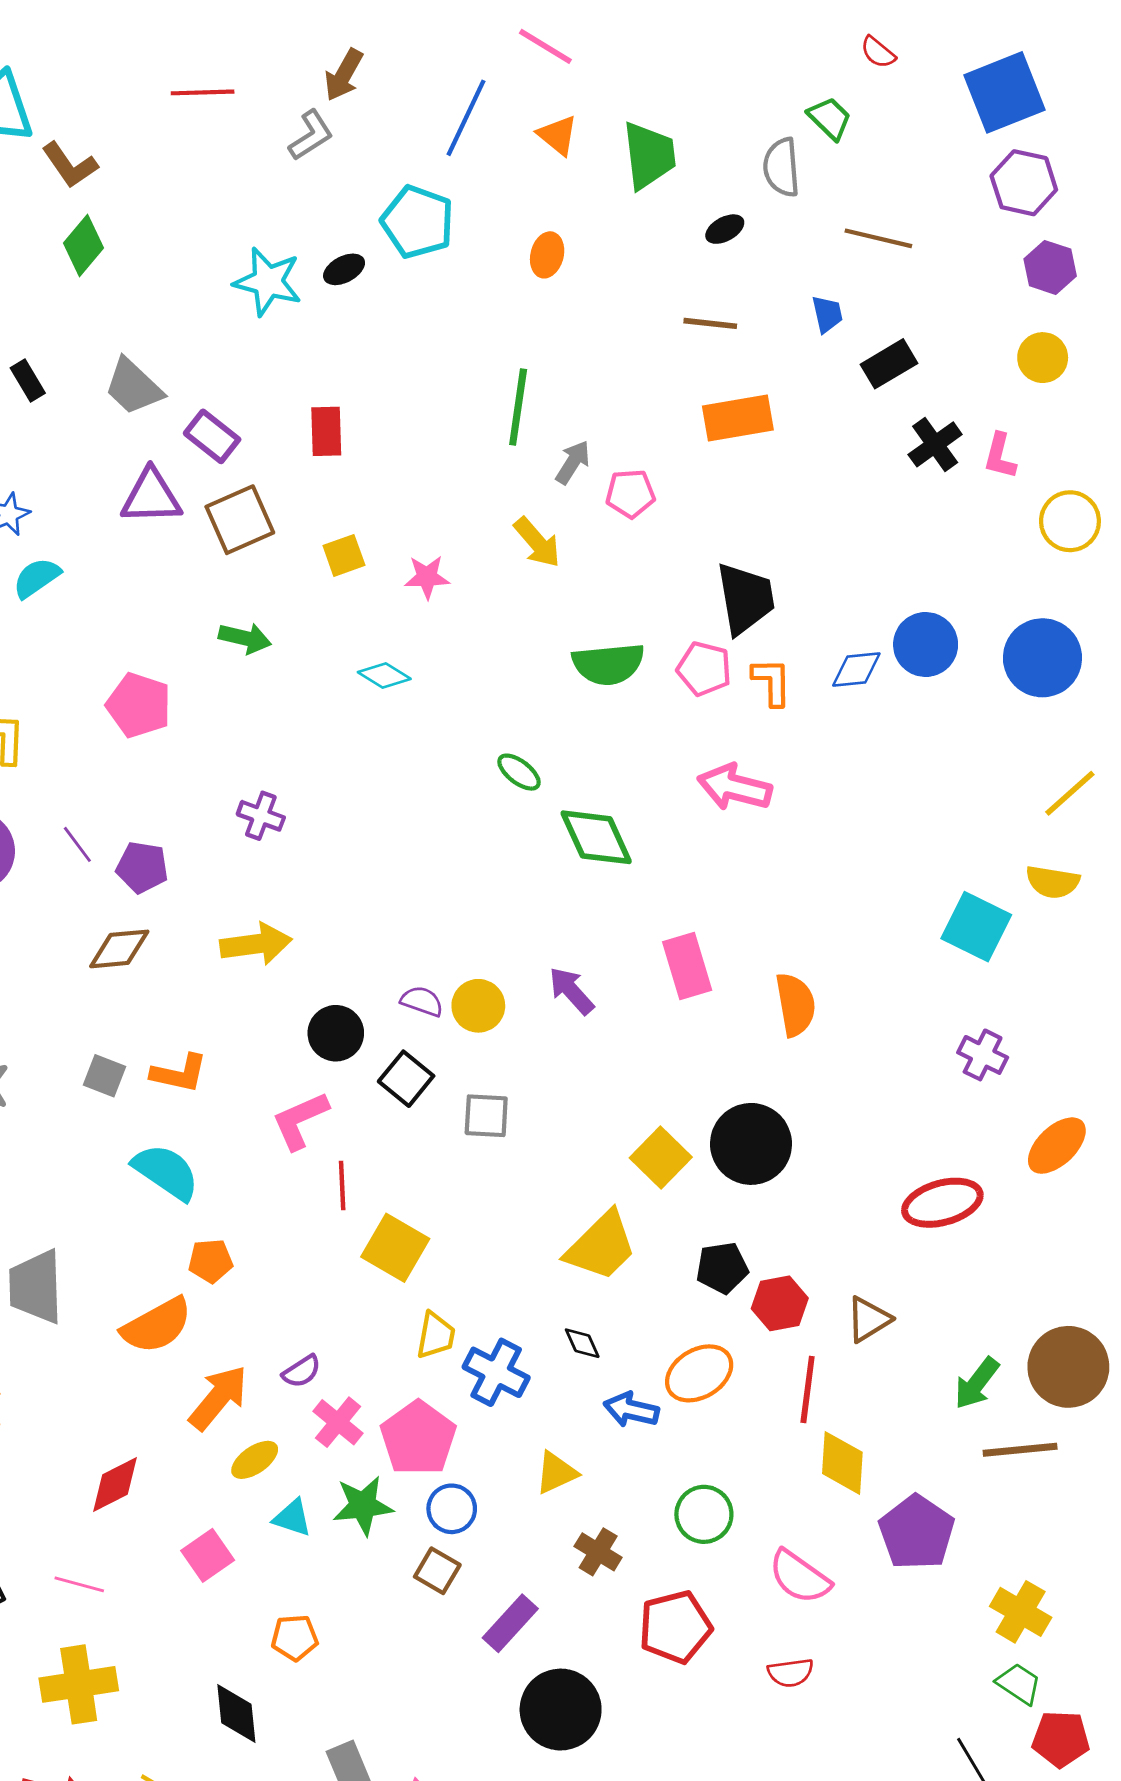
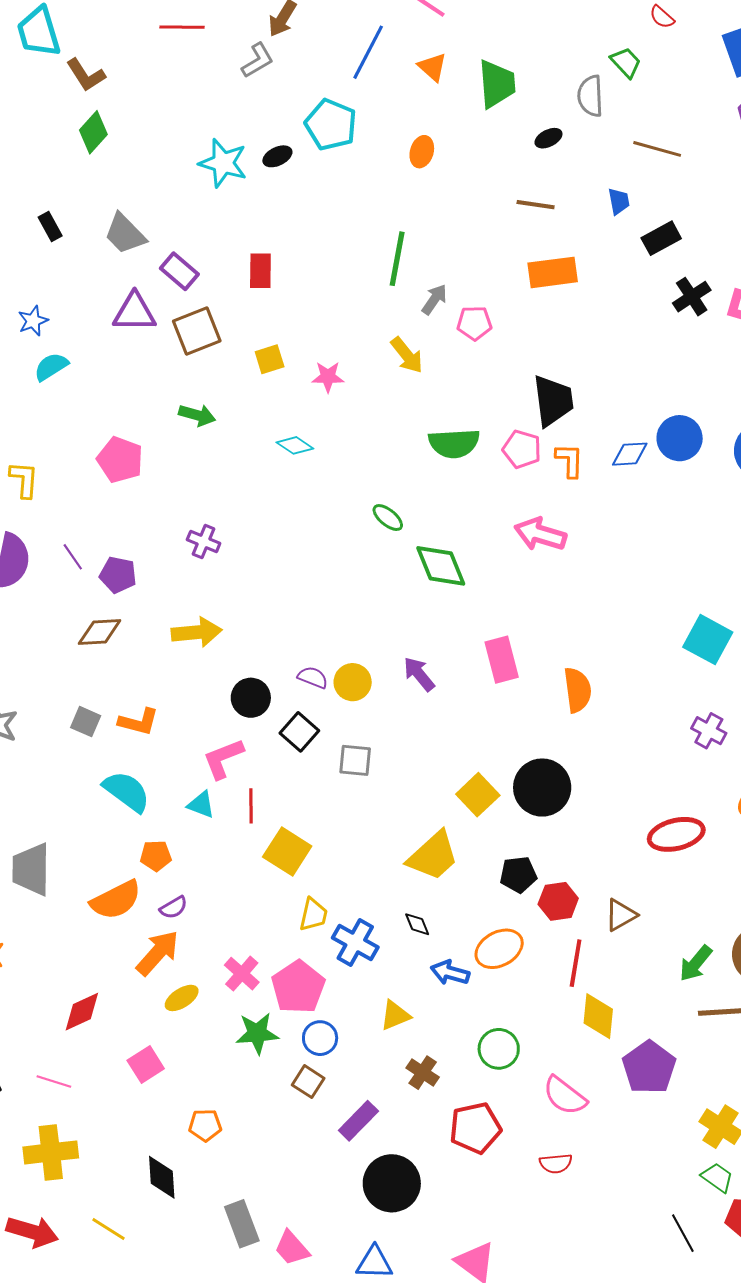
purple semicircle: (302, 1371) -> (174, 908), moved
cyan triangle: (292, 1518) -> (201, 805), moved

